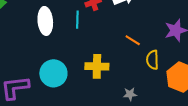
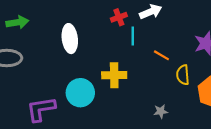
cyan line: (77, 20) -> (133, 36), moved
yellow cross: (97, 66) -> (114, 75), moved

